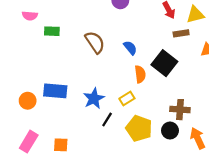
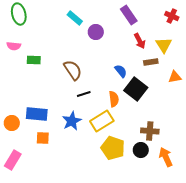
yellow triangle: (195, 15) -> (164, 45), turned -48
blue semicircle: (130, 48) -> (121, 71), moved
yellow rectangle: (127, 99) -> (102, 121), size x1.6
black line: (107, 119) -> (84, 94), moved, turned 40
orange square: (61, 145) -> (43, 138), moved

